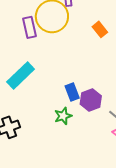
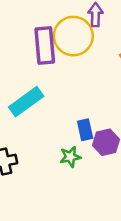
purple rectangle: (29, 27) -> (45, 45), size x1.4

